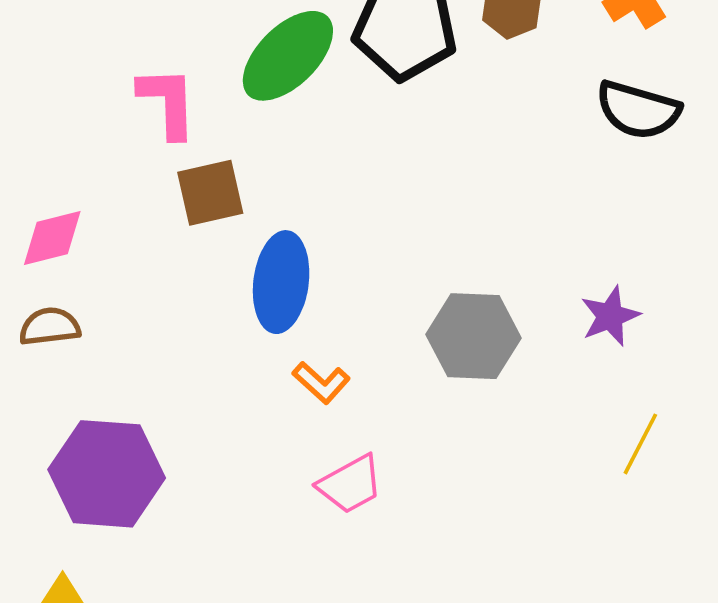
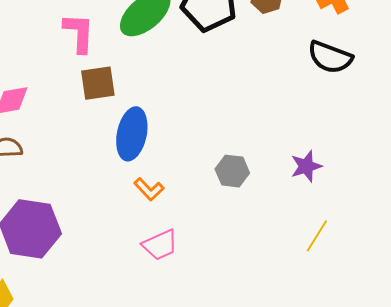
gray hexagon: (473, 336) -> (232, 171), size x0.7

